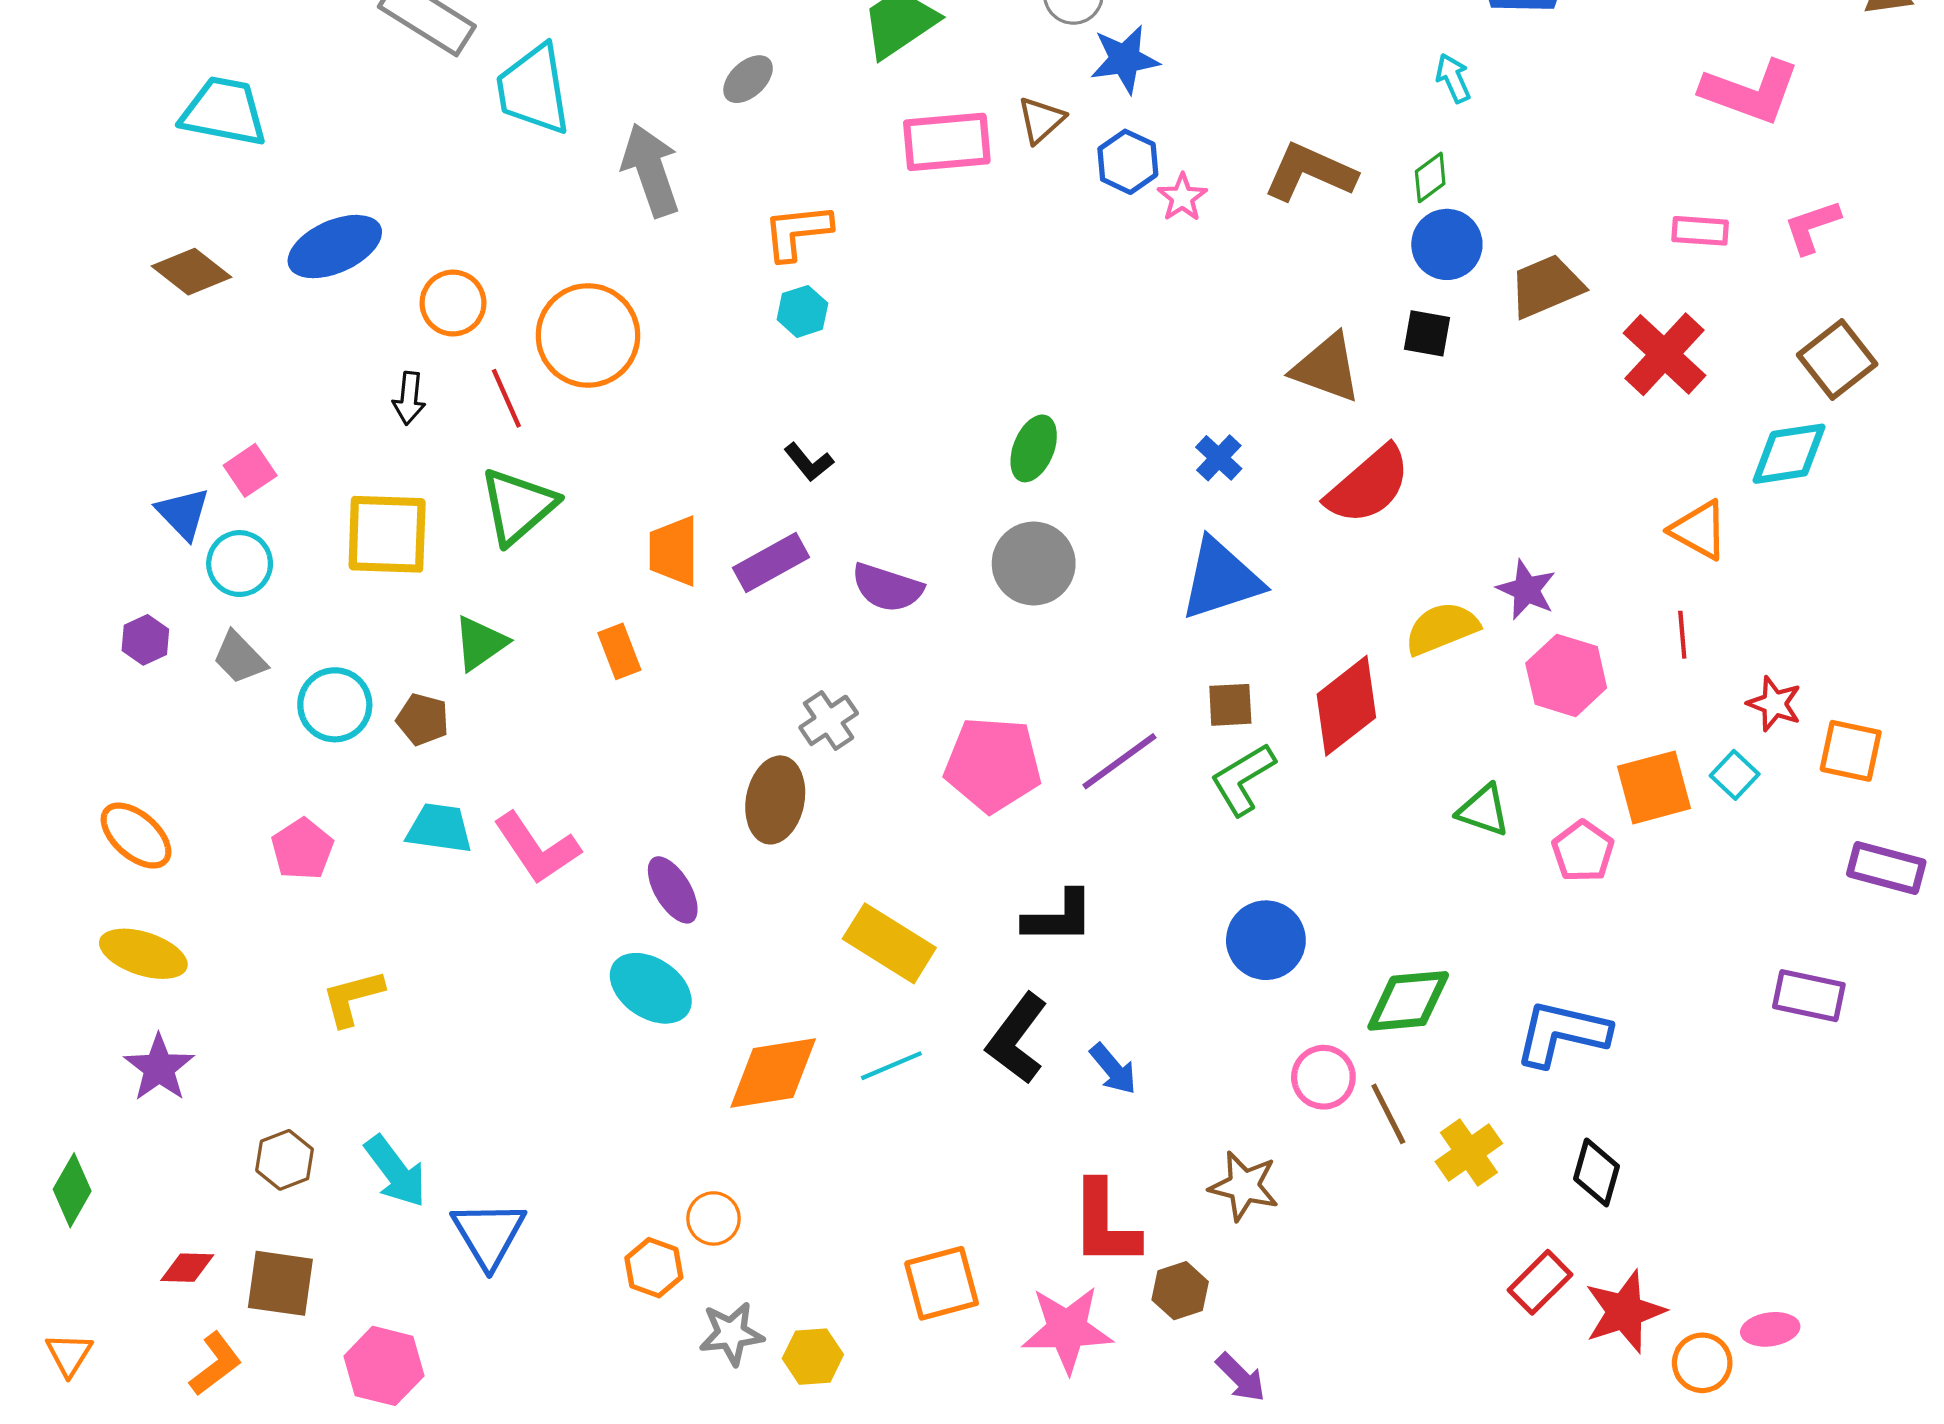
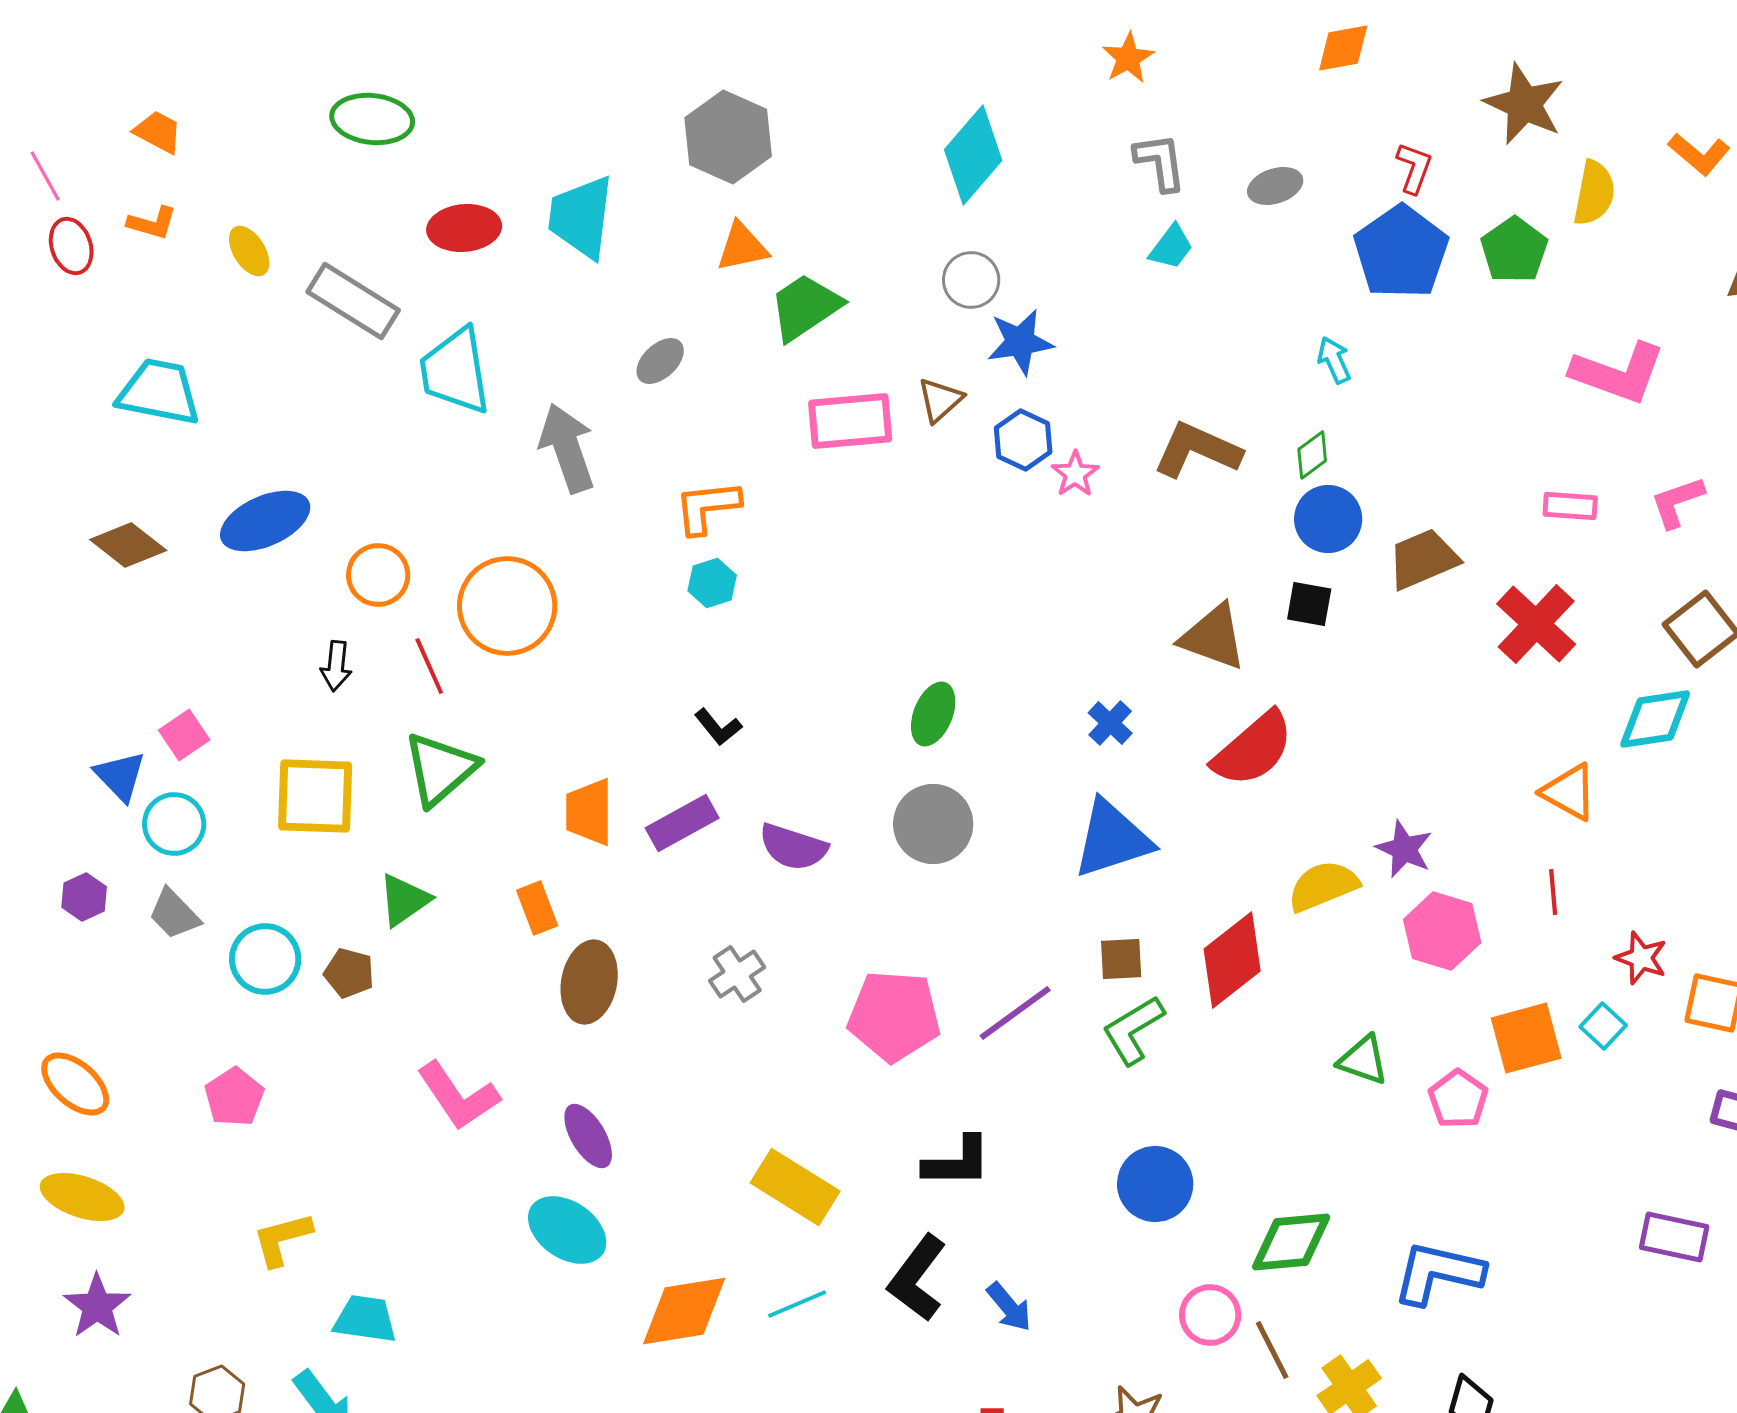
brown ellipse: (775, 800) -> (589, 982), moved
cyan trapezoid: (439, 828) -> (365, 1319), moved

